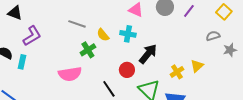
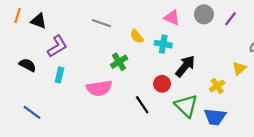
gray line: (77, 24) -> (101, 23), moved
yellow semicircle: (103, 35) -> (137, 36), moved
cyan rectangle: (22, 62) -> (60, 75), moved
yellow triangle: (197, 66) -> (239, 68), moved

